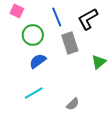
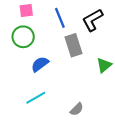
pink square: (17, 11) -> (26, 11), moved, turned -32
green circle: (33, 35) -> (23, 37), moved

